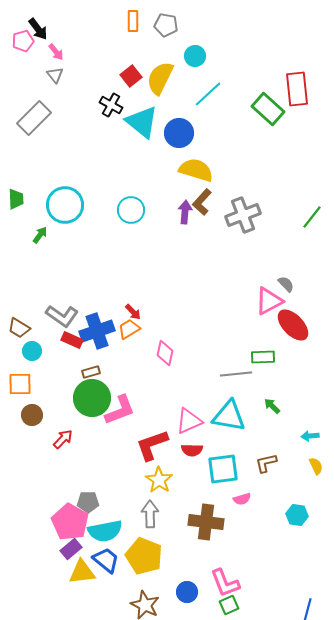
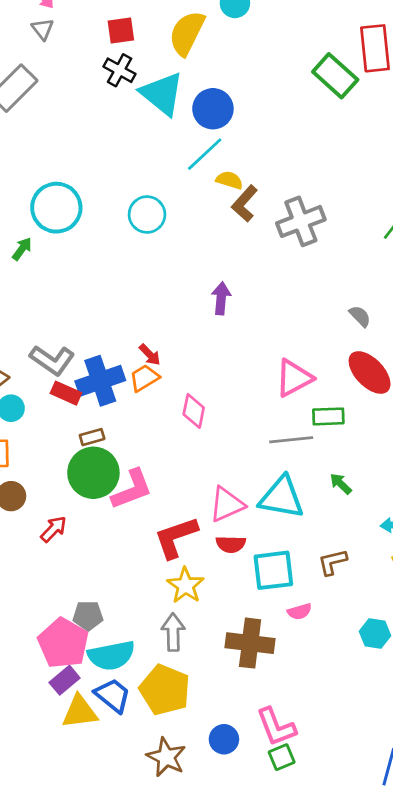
red square: (131, 76) -> (121, 30), moved, turned 30
cyan line: (208, 94) -> (205, 154), moved
yellow semicircle: (196, 170) -> (229, 180), moved, size x0.6
purple arrow: (185, 212) -> (221, 298), moved
pink triangle: (269, 301) -> (294, 378), moved

